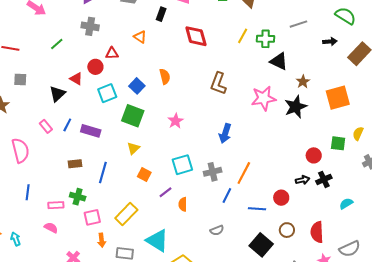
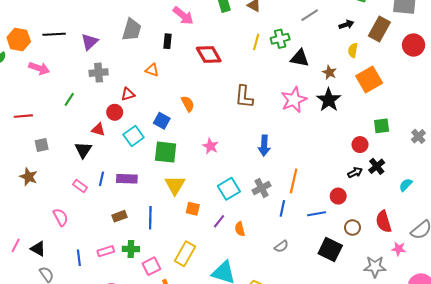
yellow semicircle: (358, 134) -> (353, 50), moved
yellow triangle: (133, 148) -> (175, 185), size x1.5
pink semicircle: (20, 150) -> (61, 217), size x0.7
pink rectangle: (56, 205) -> (106, 251), moved

